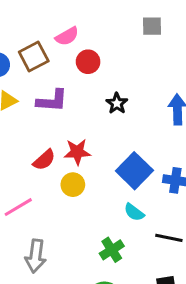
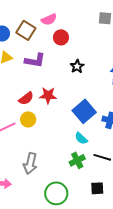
brown square: (34, 56) -> (26, 30), turned -36
yellow circle: (73, 185) -> (28, 119), moved
green cross: (112, 250) -> (77, 160), moved
gray arrow: (36, 256) -> (30, 163), moved

